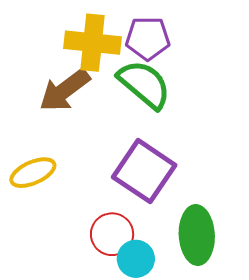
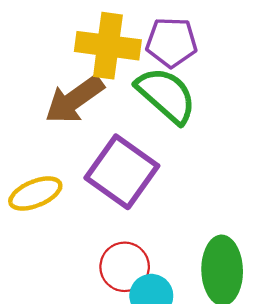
purple square: (144, 171) -> (122, 172), moved

